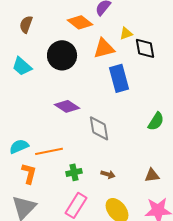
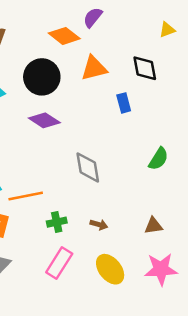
yellow triangle: (126, 33) -> (167, 30), moved
blue rectangle: (119, 78) -> (124, 103), moved, size x0.6
purple diamond: (67, 106) -> (44, 120), moved

